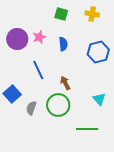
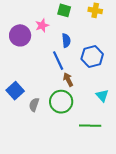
pink star: (39, 37) -> (42, 25), moved
blue hexagon: (98, 52) -> (92, 57), moved
blue line: (38, 70) -> (58, 61), moved

